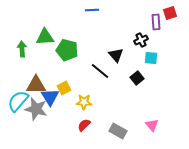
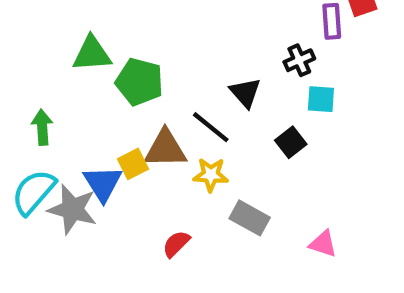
green arrow: (22, 49) -> (42, 127), moved
brown triangle: (36, 85) -> (165, 149), moved
yellow star: (84, 102) -> (211, 175), moved
pink triangle: (152, 125) -> (323, 244), turned -32
gray rectangle: (118, 131) -> (250, 218), moved

